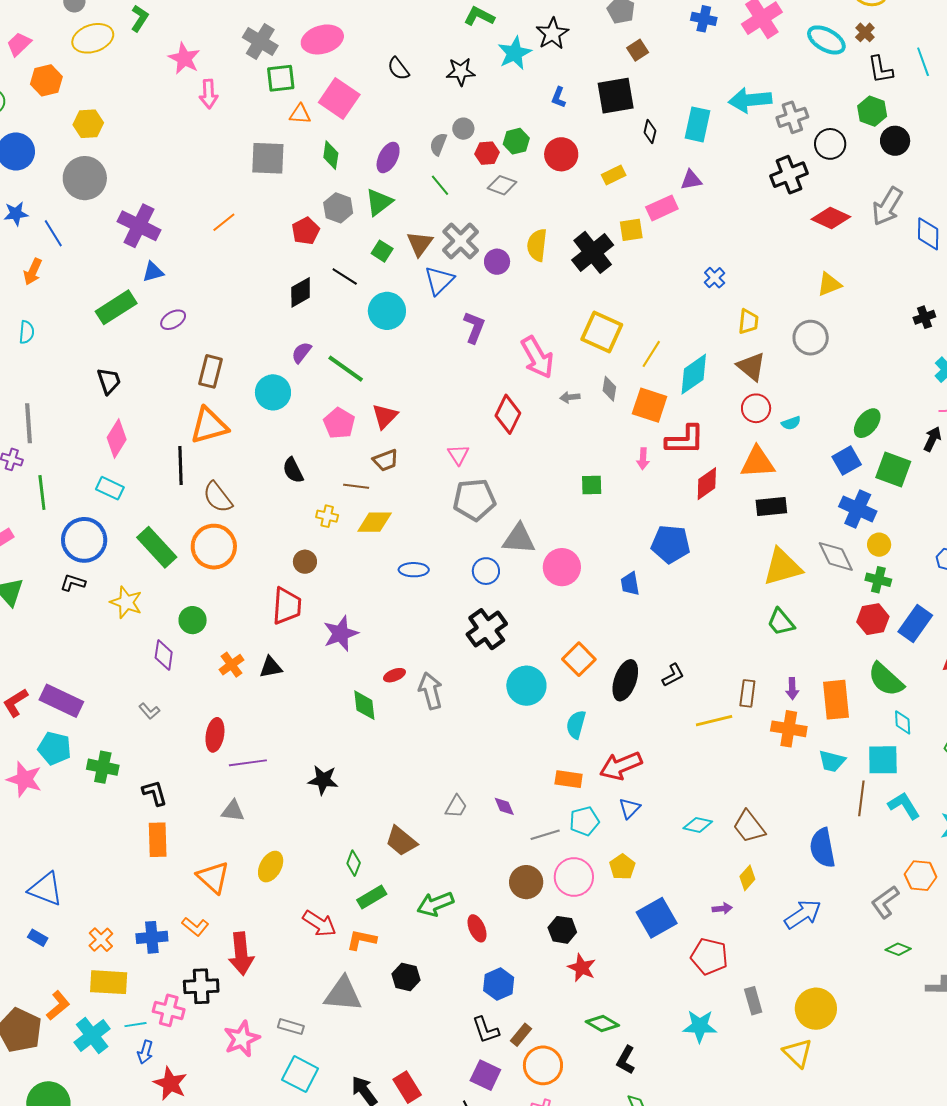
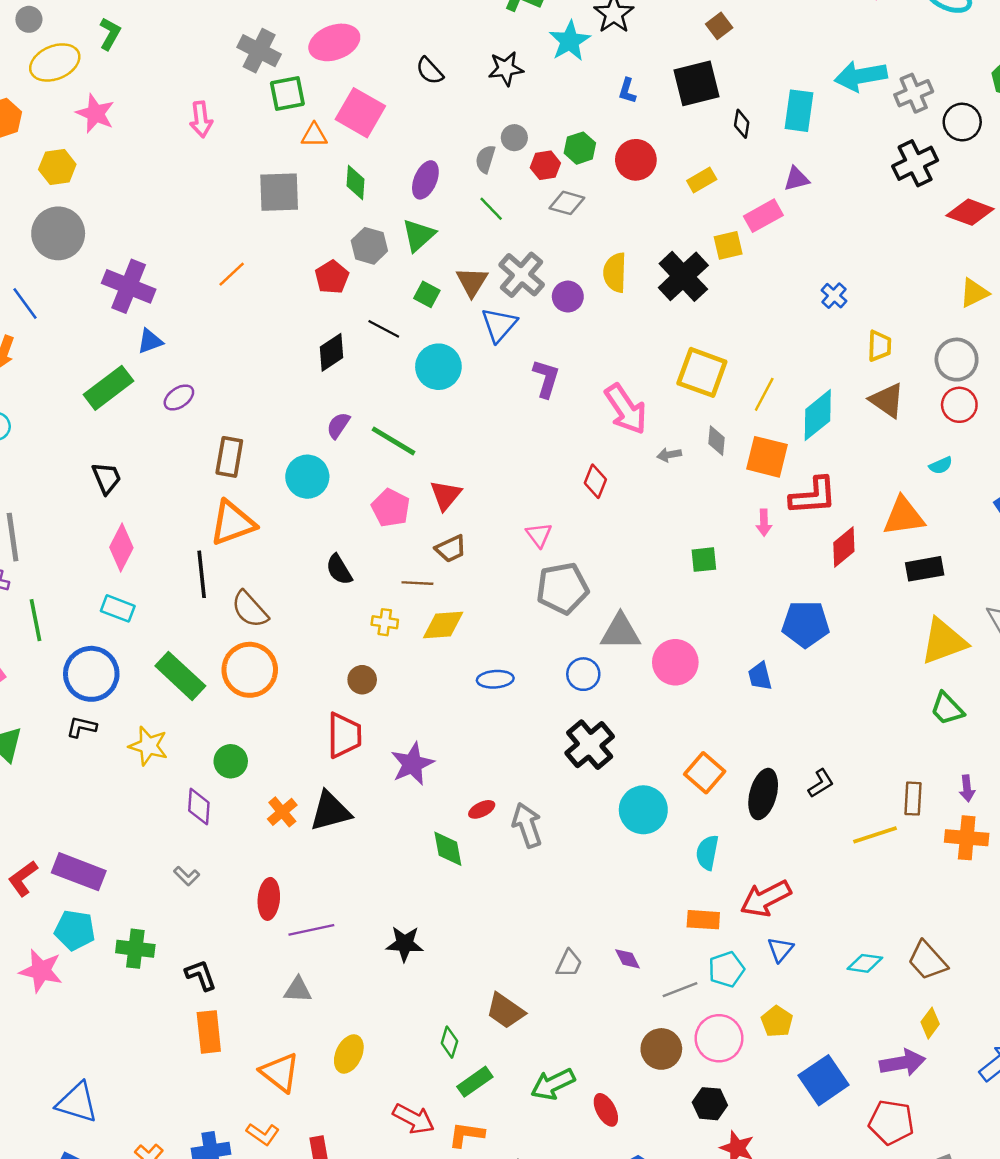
pink star: (184, 58) -> (95, 113), moved
red circle: (756, 408) -> (959, 405), moved
red diamond: (508, 414) -> (595, 481), size x0.7
black triangle: (271, 667) -> (330, 811), size x1.5
purple arrow: (722, 908) -> (902, 1063), size x1.8

